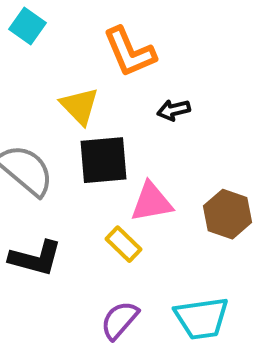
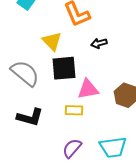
yellow rectangle: (124, 244) -> (74, 110), turned -42

